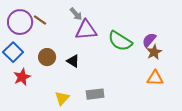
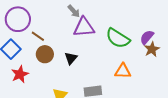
brown line: (40, 20) -> (38, 36), moved
black triangle: (73, 61) -> (71, 58), turned 40
orange triangle: (155, 78) -> (123, 71), moved

